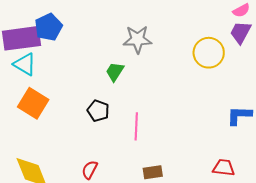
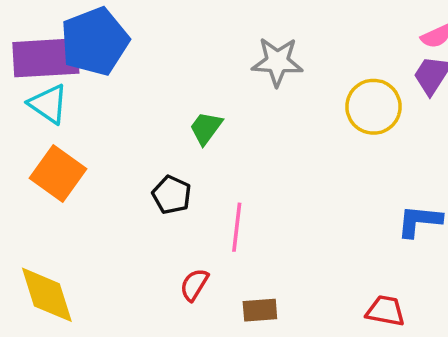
blue pentagon: (48, 27) -> (95, 41), size x1.4
gray star: (138, 39) -> (277, 62), moved
red semicircle: (90, 170) -> (194, 285), moved

